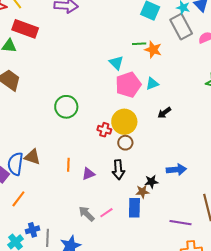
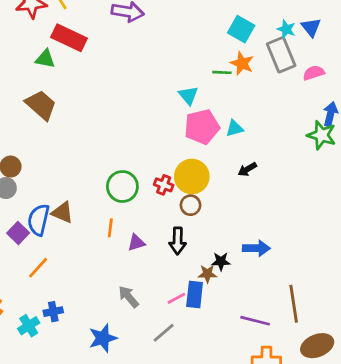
orange star: (153, 50) -> (242, 63), moved
green circle: (66, 107) -> (122, 187), moved
pink line: (106, 213) -> (176, 298), moved
gray line: (48, 238) -> (164, 333), moved, turned 42

